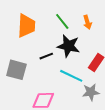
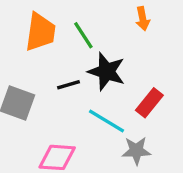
green line: (62, 21) -> (83, 35), moved
orange arrow: (87, 22) -> (143, 19), moved

